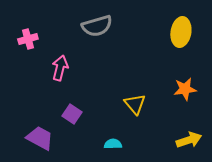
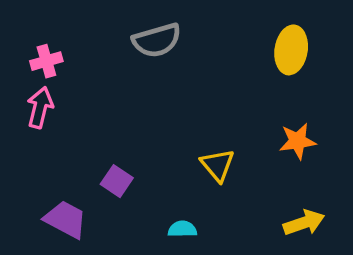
pink arrow: (60, 68) -> (40, 107), moved

